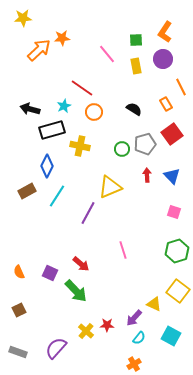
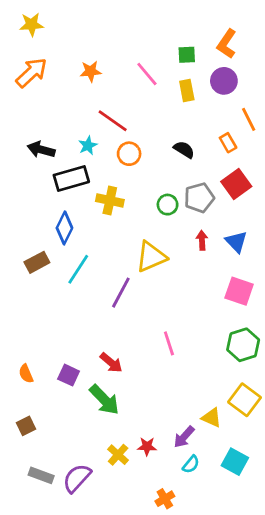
orange star: (62, 38) -> (91, 71), moved
orange arrow: (39, 50) -> (31, 73), moved
pink square: (174, 212) -> (239, 291), size x1.5
gray rectangle: (18, 352) -> (41, 475), moved
orange cross: (134, 364) -> (165, 499), moved

